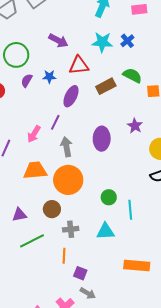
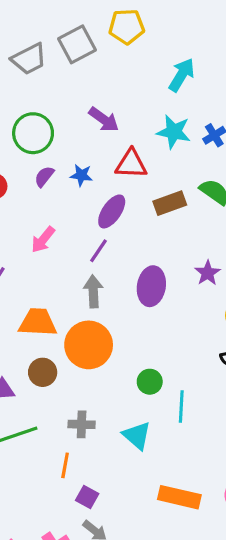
purple line: (55, 122) -> (98, 251), moved
pink arrow: (34, 134) -> (43, 240), moved
brown circle: (52, 209) -> (43, 372), moved
cyan triangle: (105, 231) -> (137, 435), turned 36

